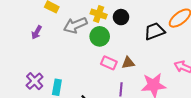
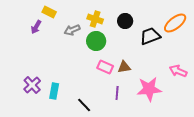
black circle: (121, 17) -> (125, 21), moved
gray arrow: (75, 25) -> (72, 30), size x0.7
purple arrow: (37, 32) -> (36, 27), moved

